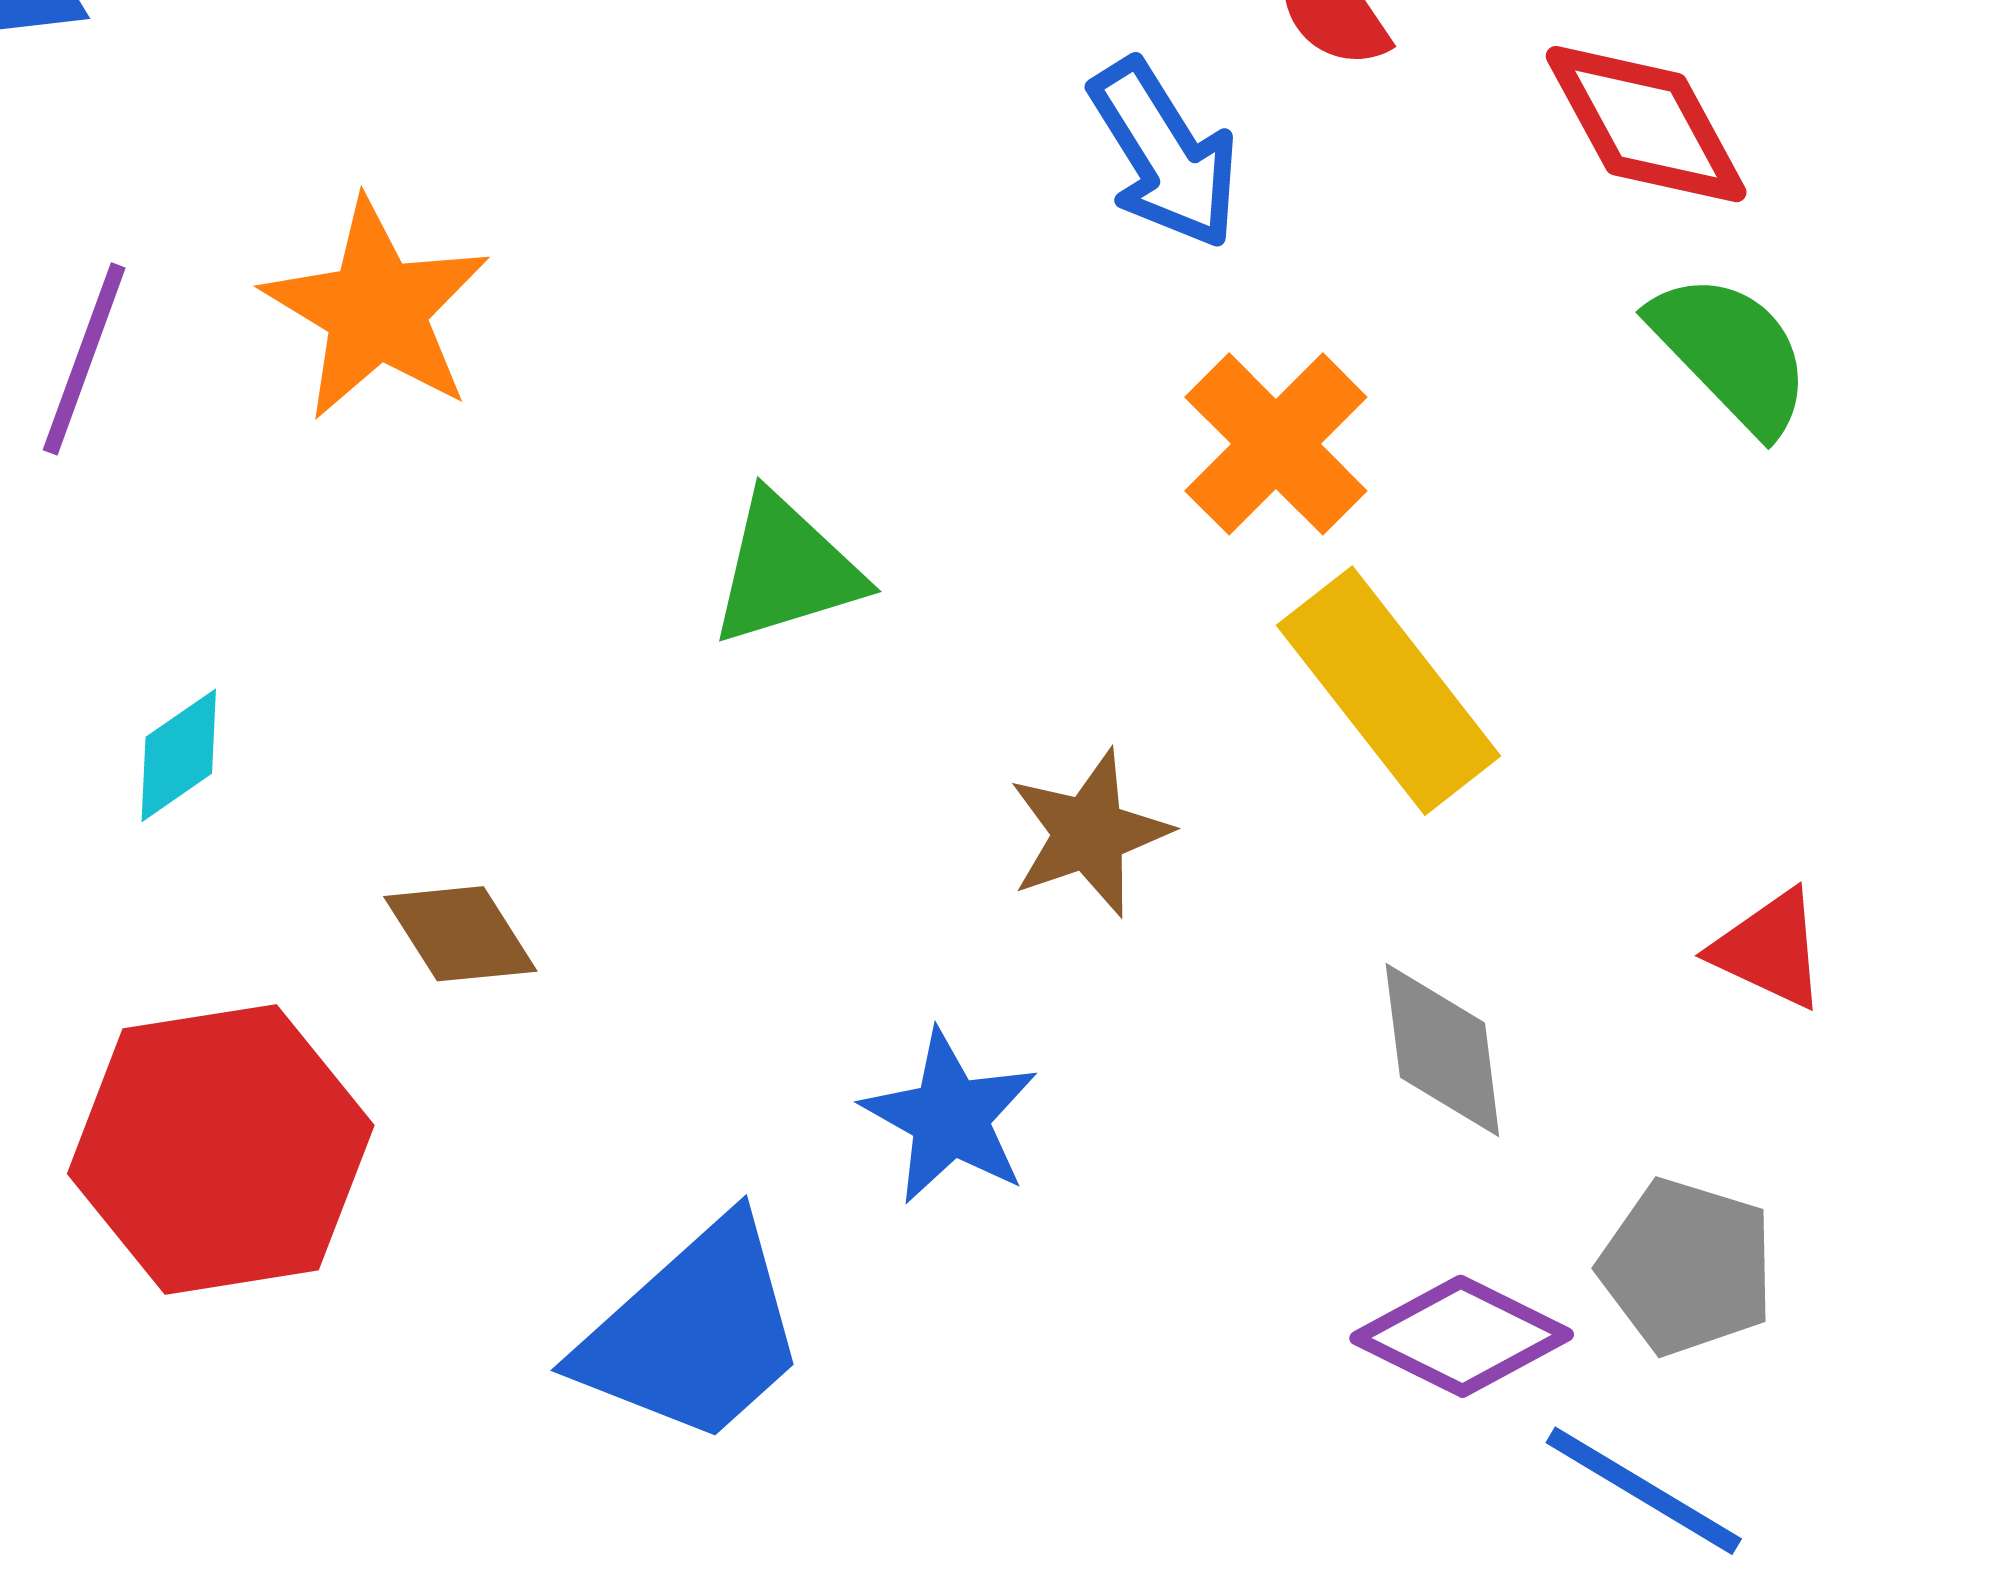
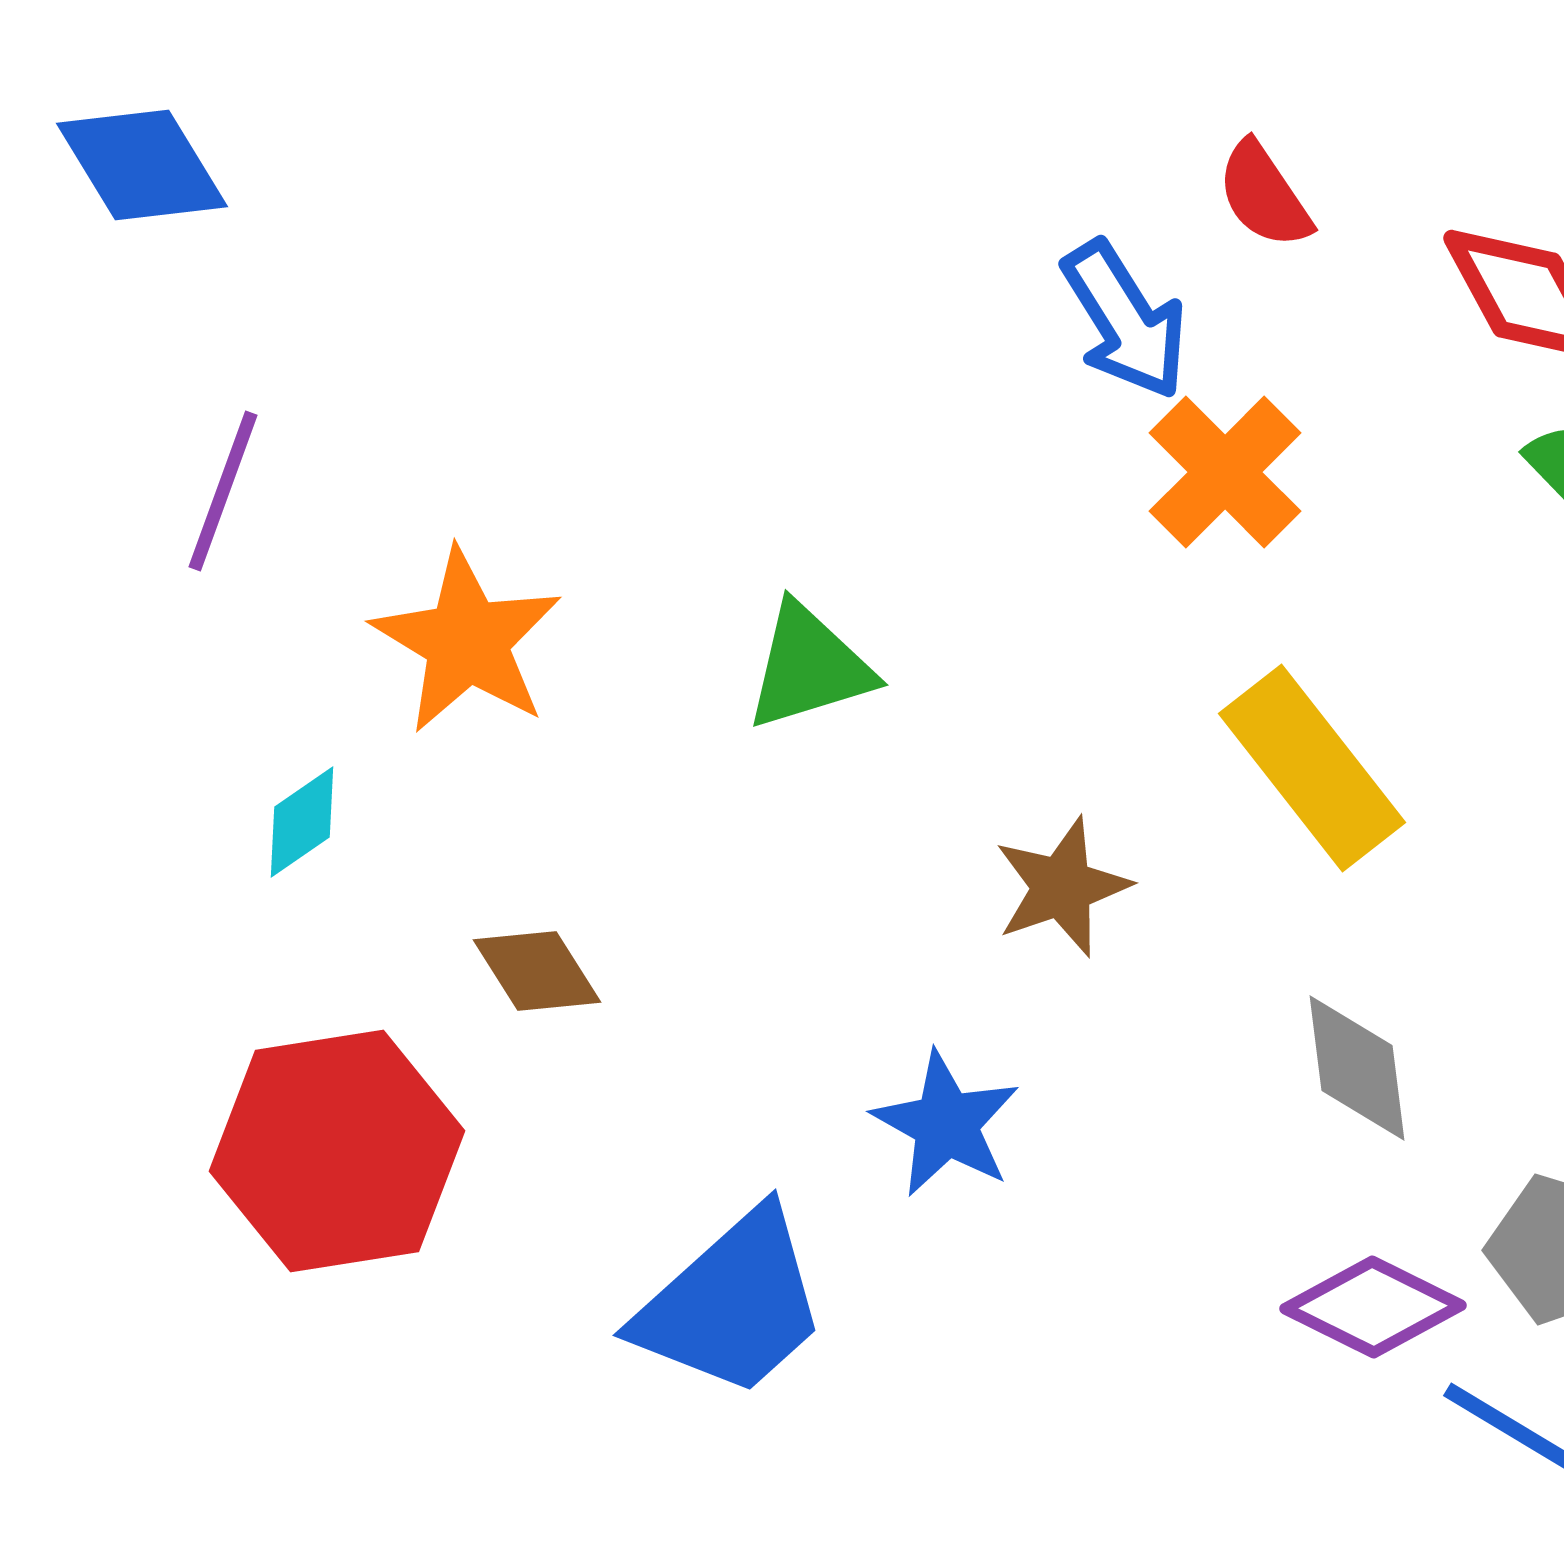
orange star: (376, 310) -> (467, 641), moved
orange cross: (1276, 444) -> (1225, 472), moved

